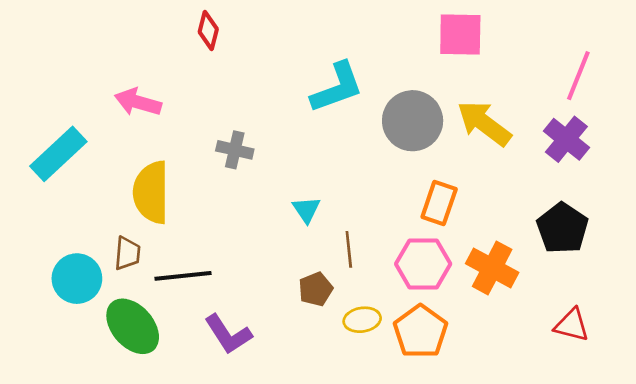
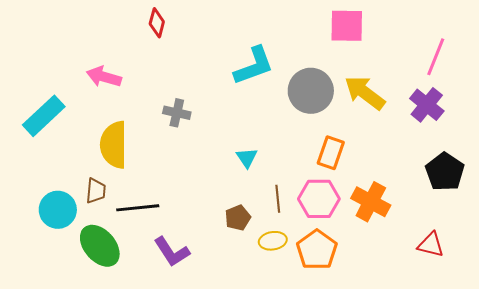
cyan triangle: (306, 210) -> (247, 158), moved
black pentagon: (562, 228) -> (445, 172), moved
brown line: (349, 249) -> (278, 199), moved

